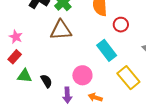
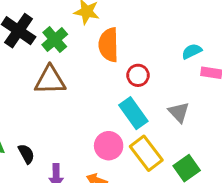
cyan rectangle: (107, 50) -> (133, 113), moved
pink circle: (82, 75) -> (109, 146), moved

